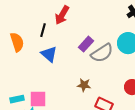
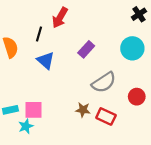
gray semicircle: (102, 53) -> (104, 82), moved
brown star: (84, 85) -> (83, 110), moved

